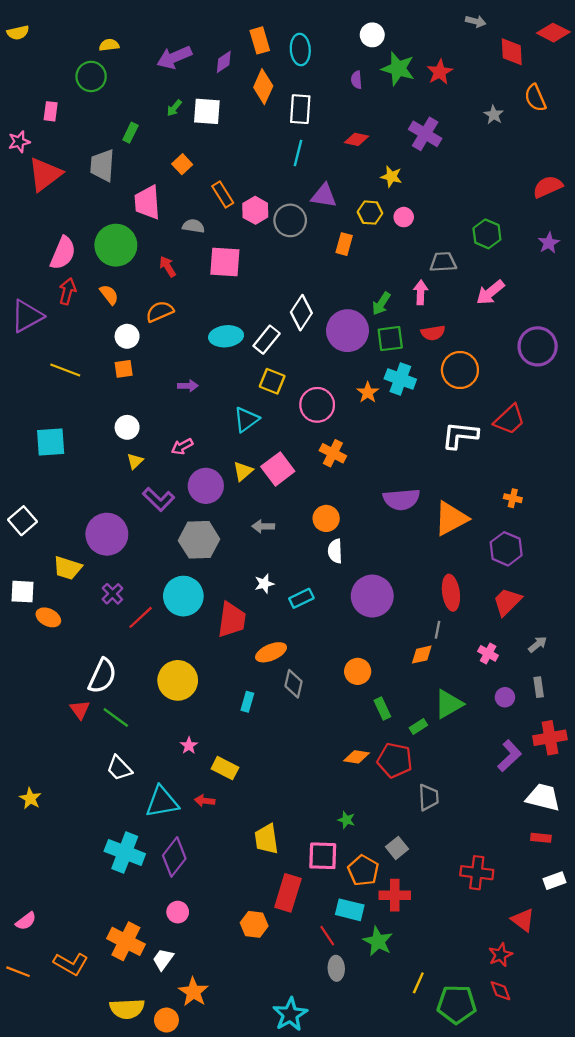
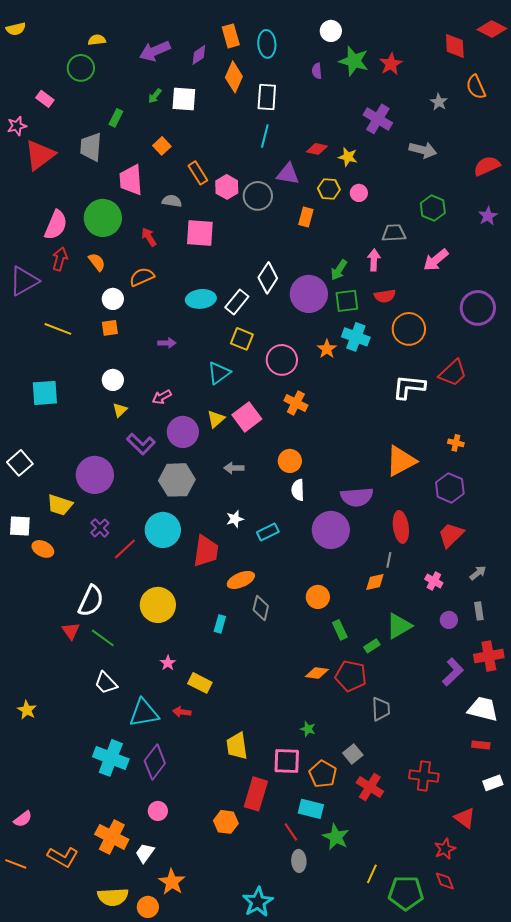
gray arrow: (476, 21) -> (423, 150), moved, size x1.5
pink rectangle: (51, 111) -> (45, 99), turned -60
red diamond: (356, 139) -> (317, 149), moved
purple semicircle: (401, 499) -> (357, 497), moved
red cross: (395, 895) -> (370, 787), moved, turned 32

